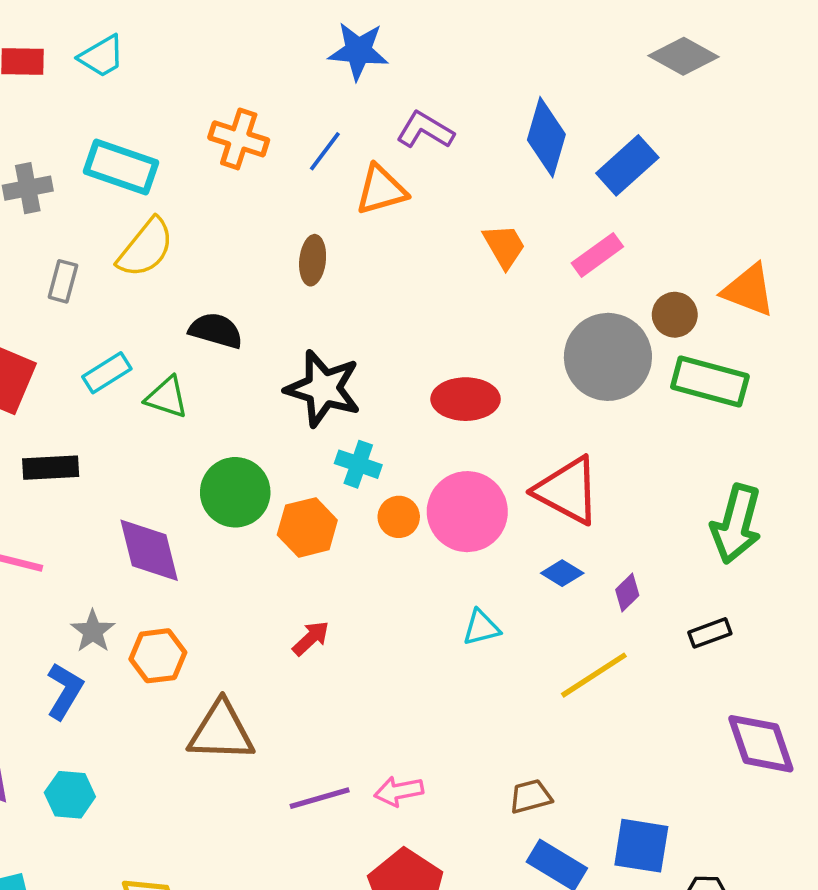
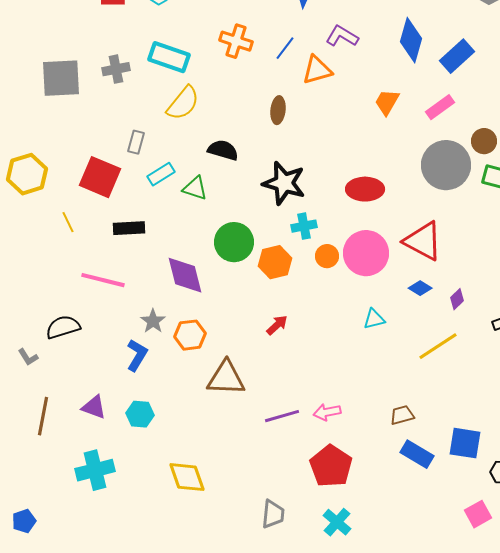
orange trapezoid: (504, 246) -> (387, 102), turned -120
gray rectangle: (63, 281) -> (136, 142), moved
cyan cross: (358, 464) -> (304, 226), turned -30

